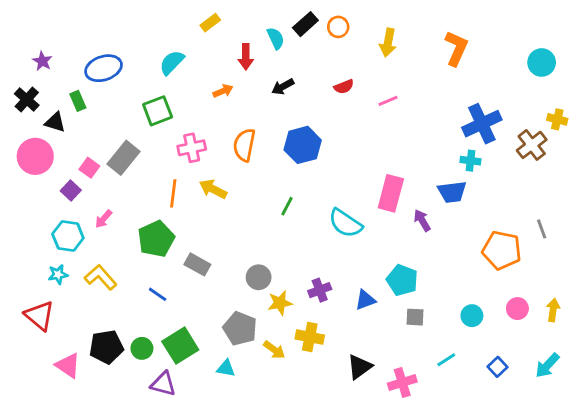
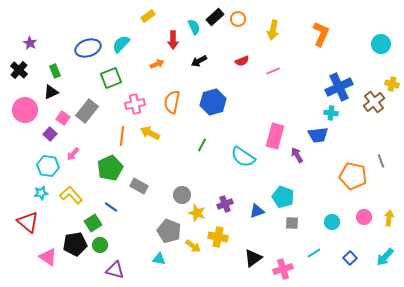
blue ellipse: (104, 68) -> (88, 48), moved
black triangle: (55, 122) -> (51, 92), moved, turned -42
yellow star: (280, 303) -> (197, 213), turned 30
green square: (180, 346) -> (93, 223), moved, size x0.7

